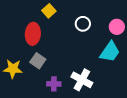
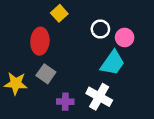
pink circle: (117, 27) -> (125, 37), moved
cyan trapezoid: (110, 52) -> (112, 63), moved

